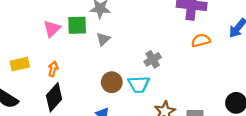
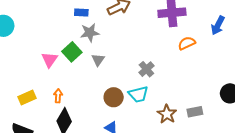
green square: (77, 25) -> (72, 52), turned -30

